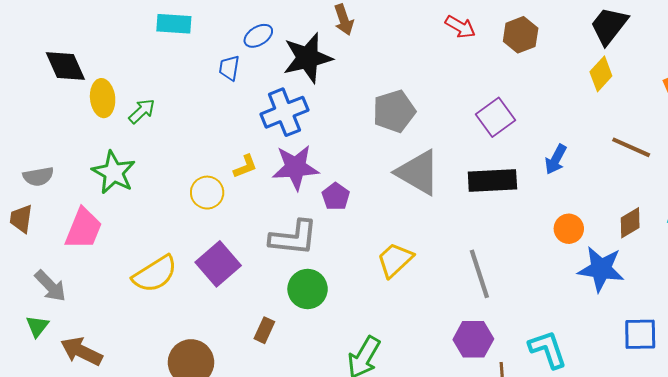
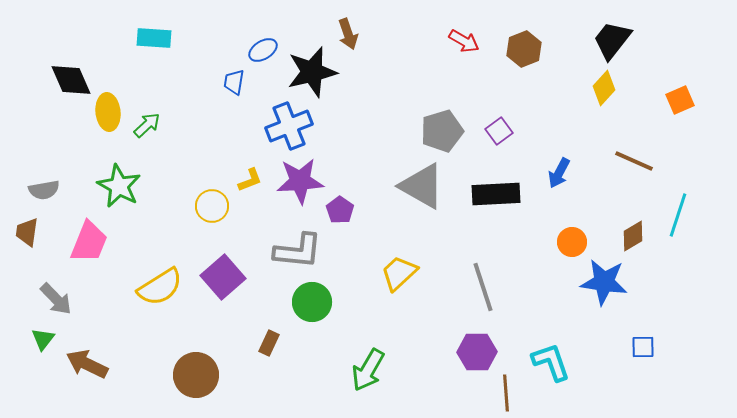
cyan rectangle: (174, 24) -> (154, 38), moved
gray pentagon: (394, 111) -> (442, 131), moved
purple square: (495, 117) -> (499, 131), size x0.7
blue square: (640, 334) -> (643, 347), size x0.7

